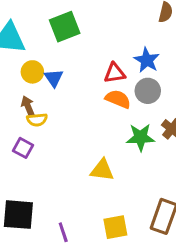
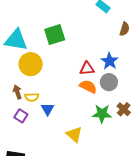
yellow circle: (32, 72) -> (31, 64), size x1.5
blue triangle: (54, 78) -> (48, 109), moved
brown arrow: (28, 106) -> (17, 92), moved
yellow triangle: (102, 170) -> (74, 134), turned 30

